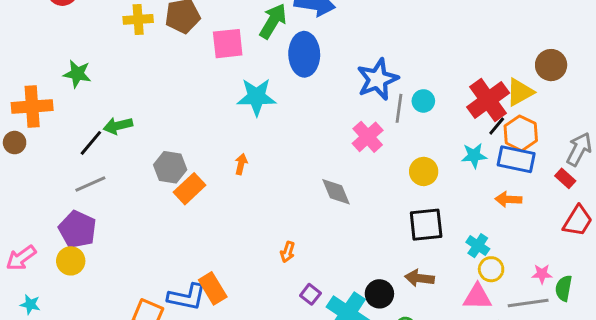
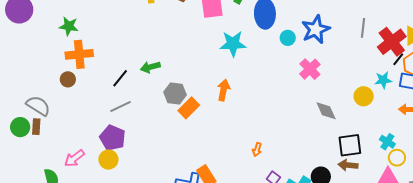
green star: (77, 74) -> (69, 26), moved
cyan circle: (423, 101) -> (288, 38), moved
gray line: (399, 108) -> (363, 28), moved
green arrow: (118, 126) -> (150, 67), moved
orange arrow: (241, 164) -> (224, 90), size x1.5
yellow circle: (424, 171) -> (364, 96), moved
gray diamond: (336, 192) -> (326, 111), moved
black square: (426, 225) -> (350, 145), moved

